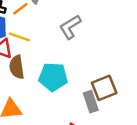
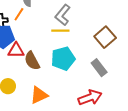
yellow line: (19, 37) -> (60, 31), moved
brown square: (104, 88) -> (105, 37), moved

